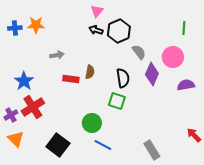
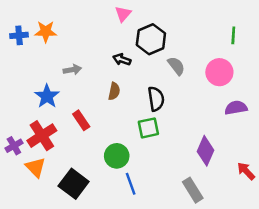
black arrow: (96, 30) -> (122, 59), moved
purple diamond: (152, 74) -> (205, 151), moved
red rectangle: (71, 79) -> (81, 120), moved, turned 49
blue star: (24, 81) -> (47, 96), moved
green square: (117, 101) -> (148, 128), turned -30
orange triangle: (16, 139) -> (36, 167), moved
blue line: (103, 145) -> (131, 184), turned 42

